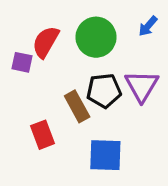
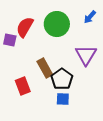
black pentagon: (104, 91) -> (62, 79), moved, turned -30
blue square: (105, 155) -> (63, 99), size x0.6

